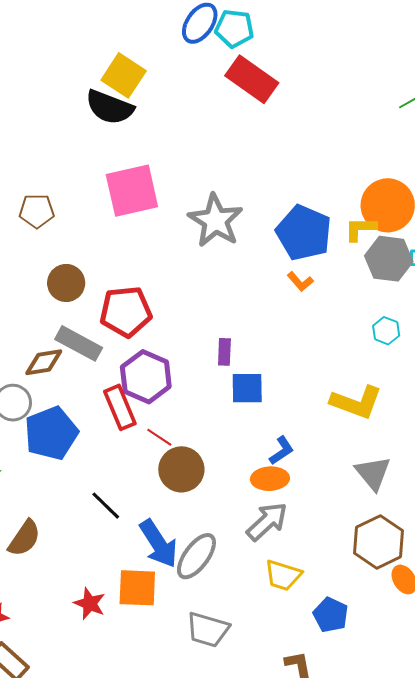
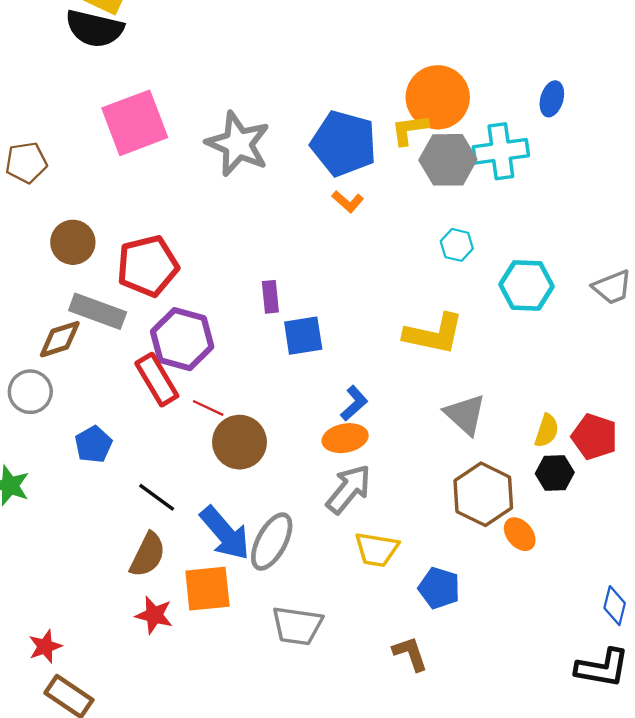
blue pentagon: (51, 433) -> (93, 444), moved, size x0.6
brown semicircle: (24, 538) -> (148, 555), moved

